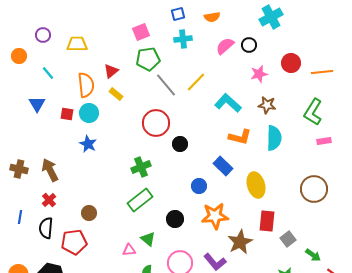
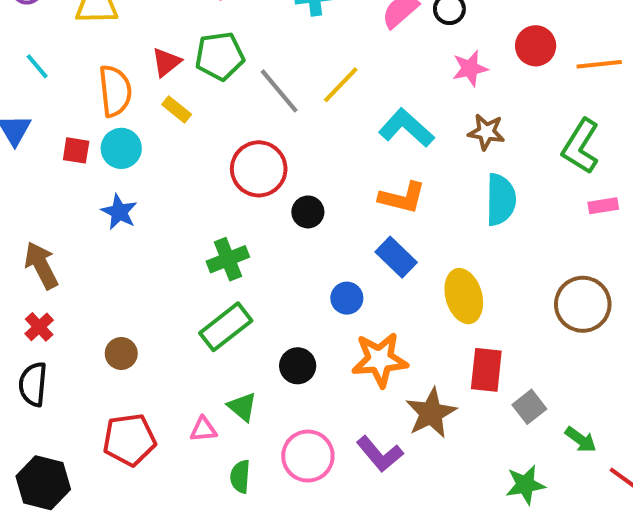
green pentagon: (148, 59) -> (220, 56), moved
orange L-shape: (240, 137) -> (402, 198), moved
red pentagon: (74, 242) -> (129, 440), moved

